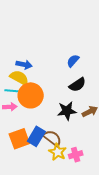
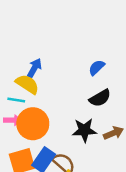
blue arrow: (24, 65) -> (34, 68), turned -77
orange circle: (31, 95) -> (33, 124), moved

